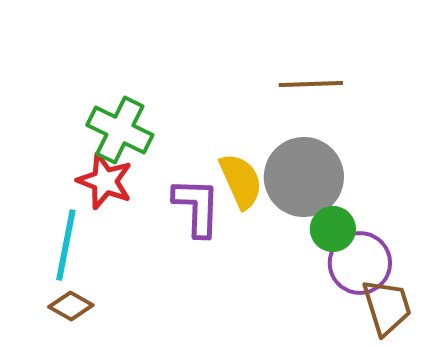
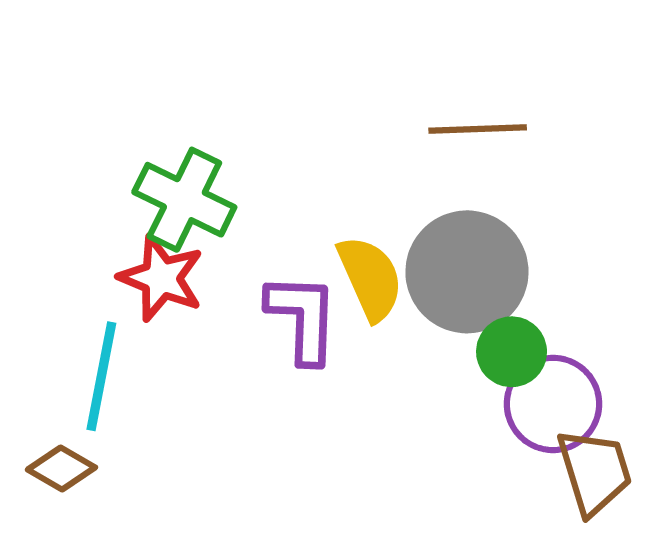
brown diamond: (71, 306) -> (61, 468), moved

